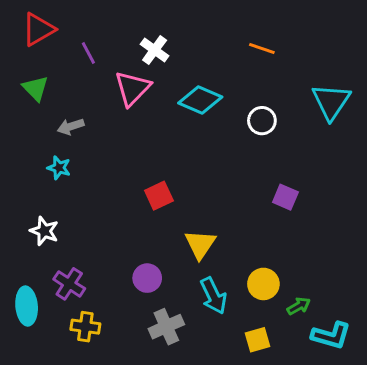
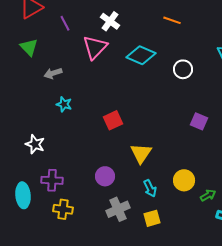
orange line: (262, 49) -> (172, 20), moved
cyan star: (59, 168) -> (64, 104), moved
purple cross: (69, 284) -> (52, 180), turned -30
cyan arrow: (213, 296) -> (150, 188), size x0.7
yellow square: (258, 340) -> (152, 218), moved

